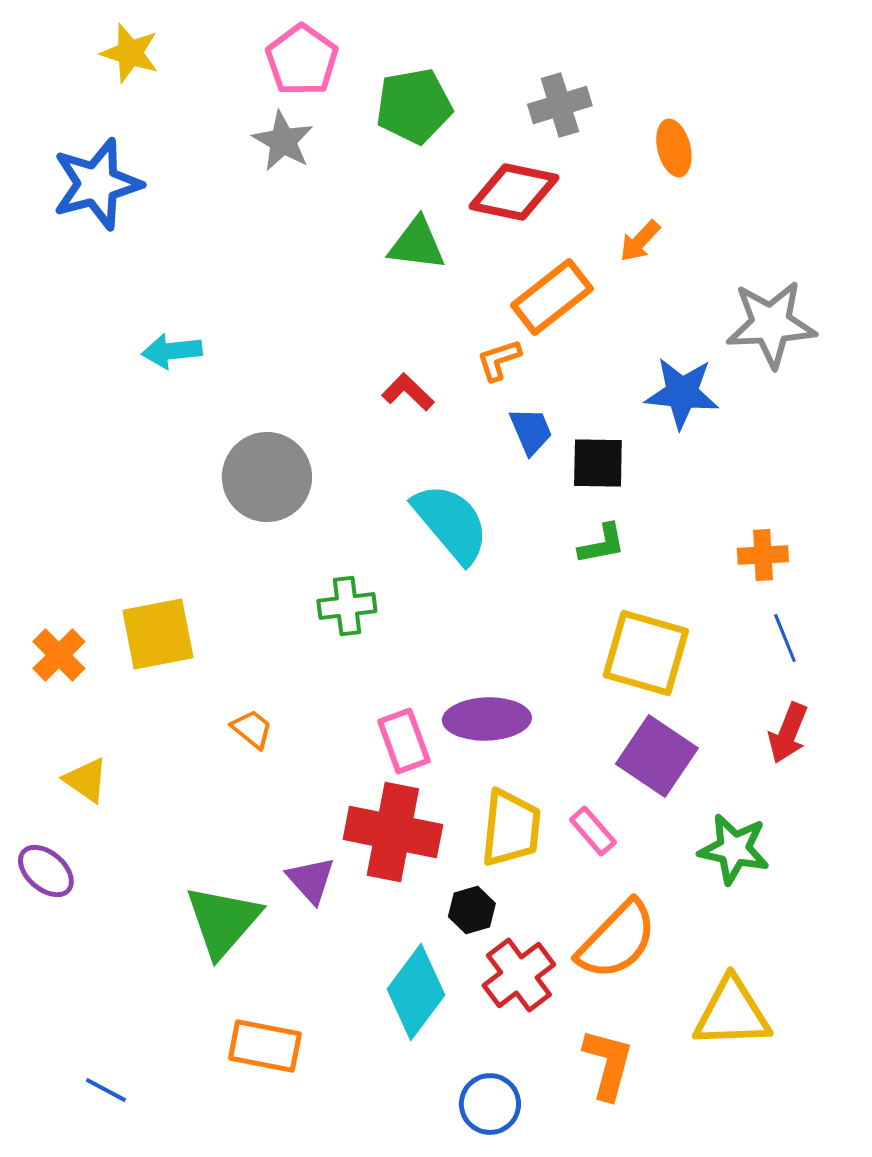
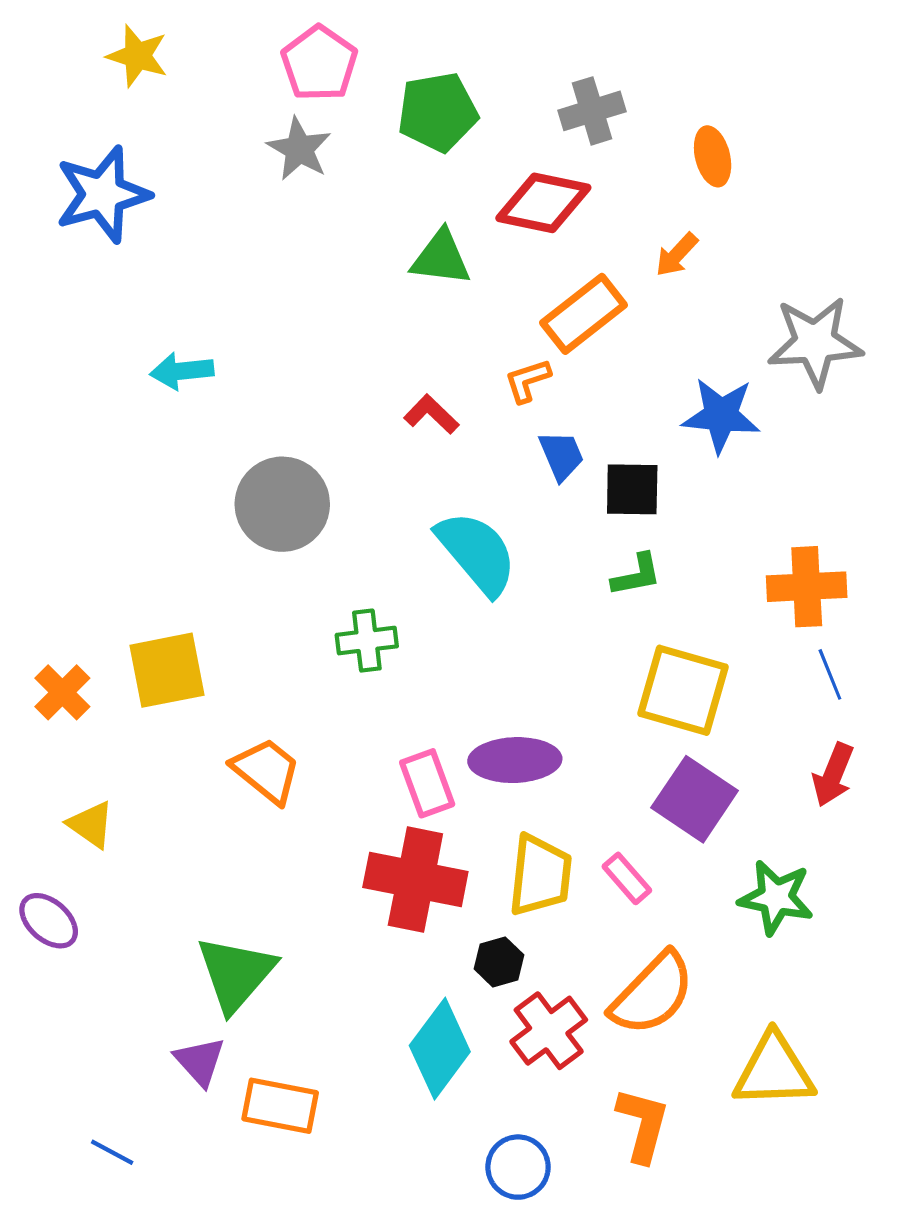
orange cross: (763, 555) -> (807, 587), size x1.5
orange trapezoid: (252, 729) -> (266, 771), size x1.6
purple triangle: (311, 880) -> (200, 1061), moved

